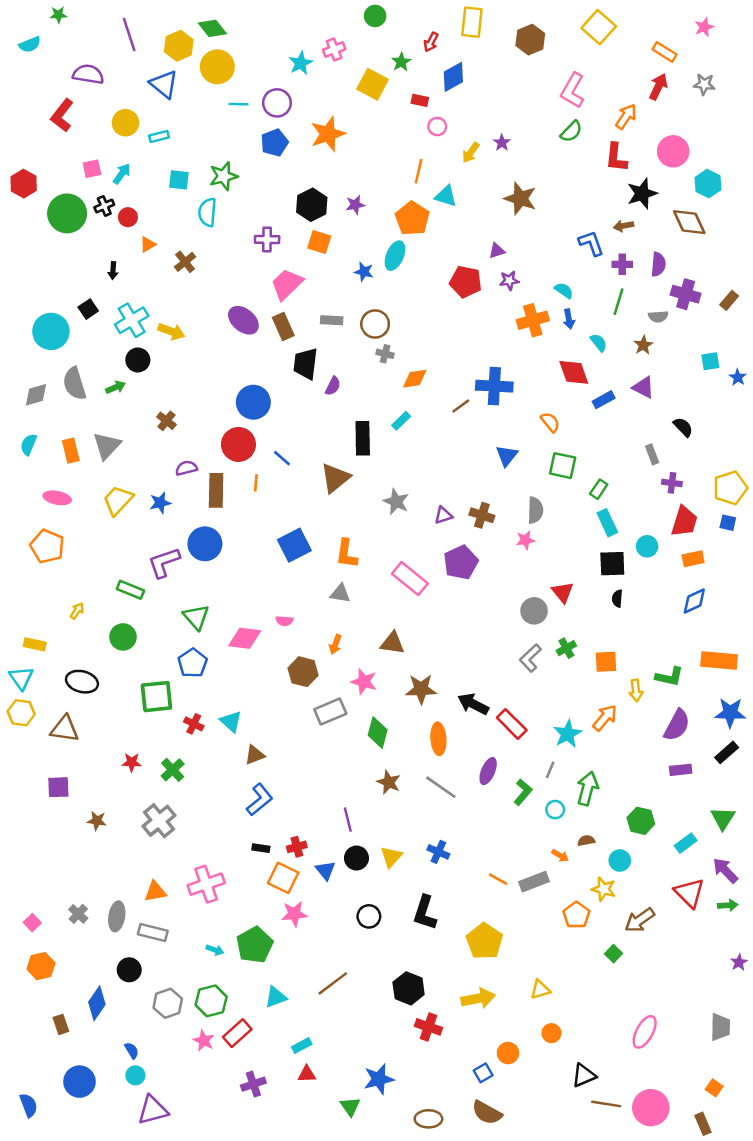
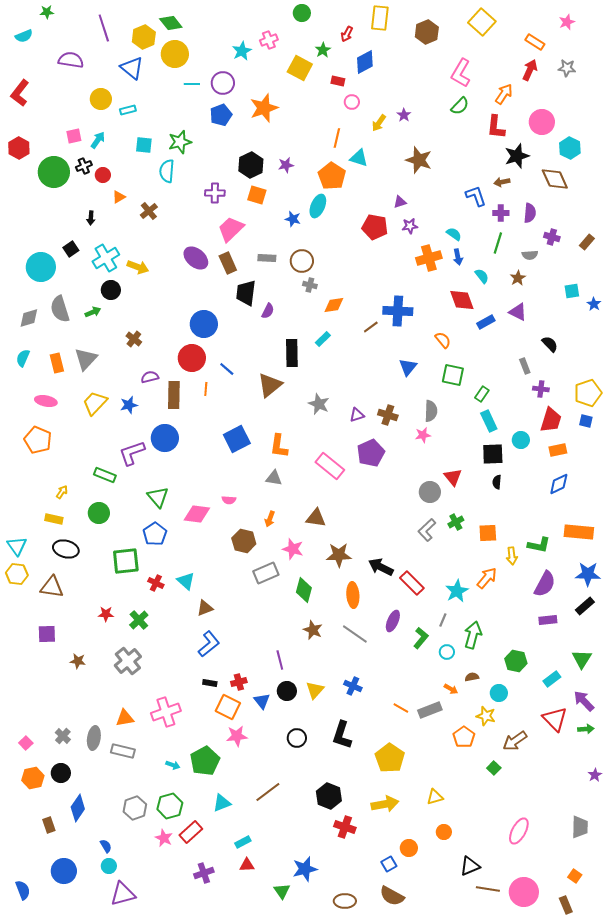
red L-shape: (62, 115) -> (20, 93), moved
purple cross: (686, 294) -> (552, 237), size x0.7
yellow rectangle: (35, 644) -> (54, 519), moved
black circle: (129, 970) -> (61, 773), moved

